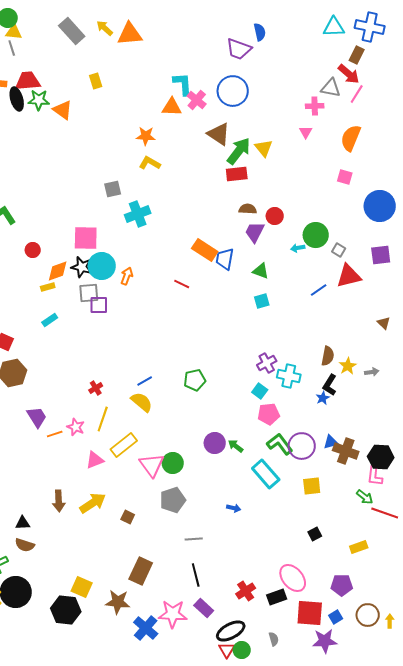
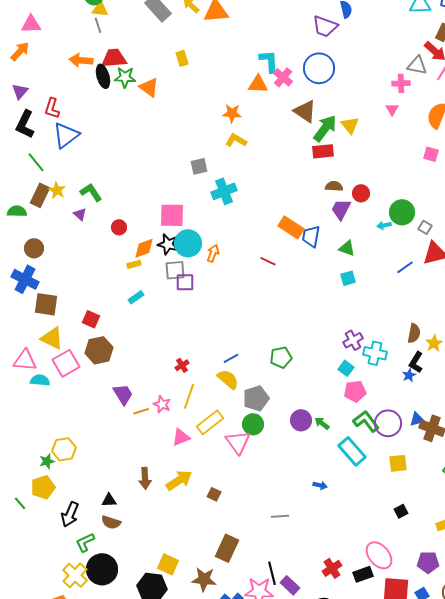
green circle: (173, 463) -> (253, 424), moved
gray pentagon: (173, 500) -> (256, 398), moved
black line: (196, 575) -> (272, 573), moved

